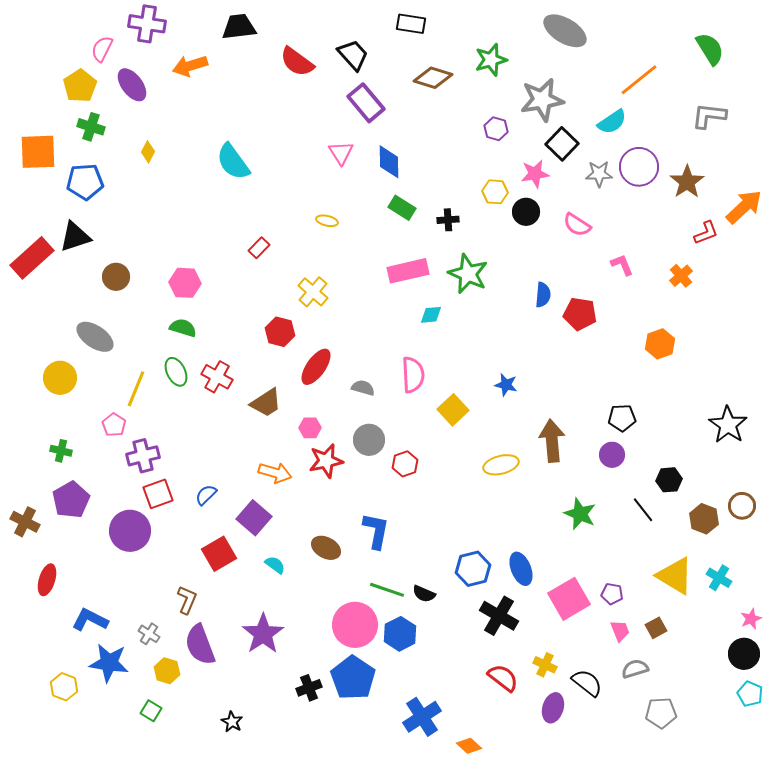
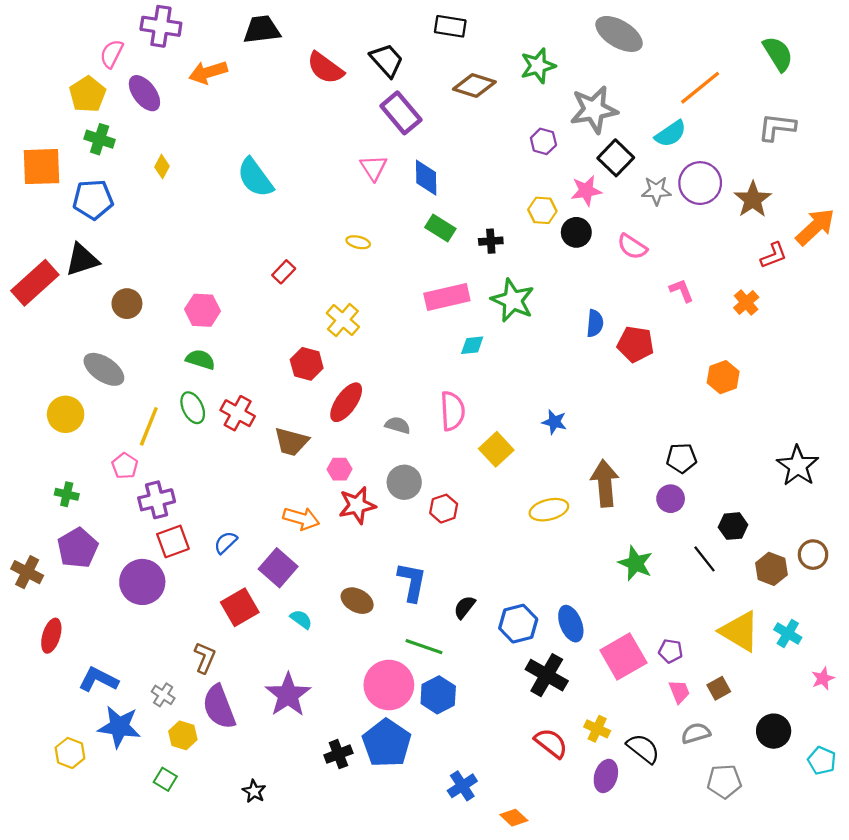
brown trapezoid: (266, 403) -> (291, 442), turned 48
black semicircle: (424, 594) -> (465, 607), moved, turned 105
black circle: (744, 654) -> (774, 731), moved
blue cross: (422, 717) -> (462, 786), size x0.7

